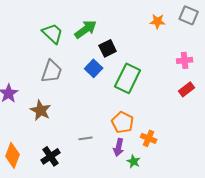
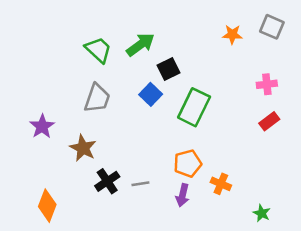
orange pentagon: (123, 122) -> (188, 163), turned 30
black cross: (51, 156) -> (107, 181), moved
green star: (134, 161) -> (262, 213), moved

